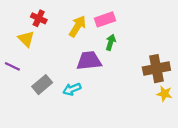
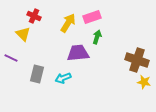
brown cross: (156, 69) -> (137, 60), turned 30
gray rectangle: (42, 85) -> (37, 74), turned -36

